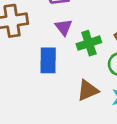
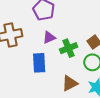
purple triangle: (64, 27) -> (49, 37), turned 48

